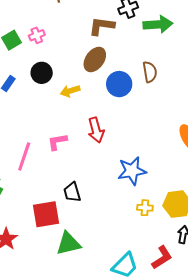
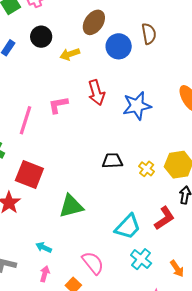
blue star: (132, 171) -> (137, 106), moved
black trapezoid: (72, 192) -> (112, 161), moved, turned 105
yellow cross: (145, 208) -> (147, 169), turned 35
red square: (46, 214) -> (29, 174), moved, turned 32

